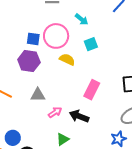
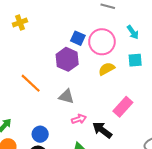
yellow semicircle: (67, 59) -> (107, 69), turned -70
blue circle: (13, 138) -> (40, 134), moved

